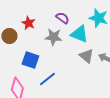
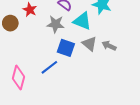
blue square: (30, 60) -> (66, 48), moved

